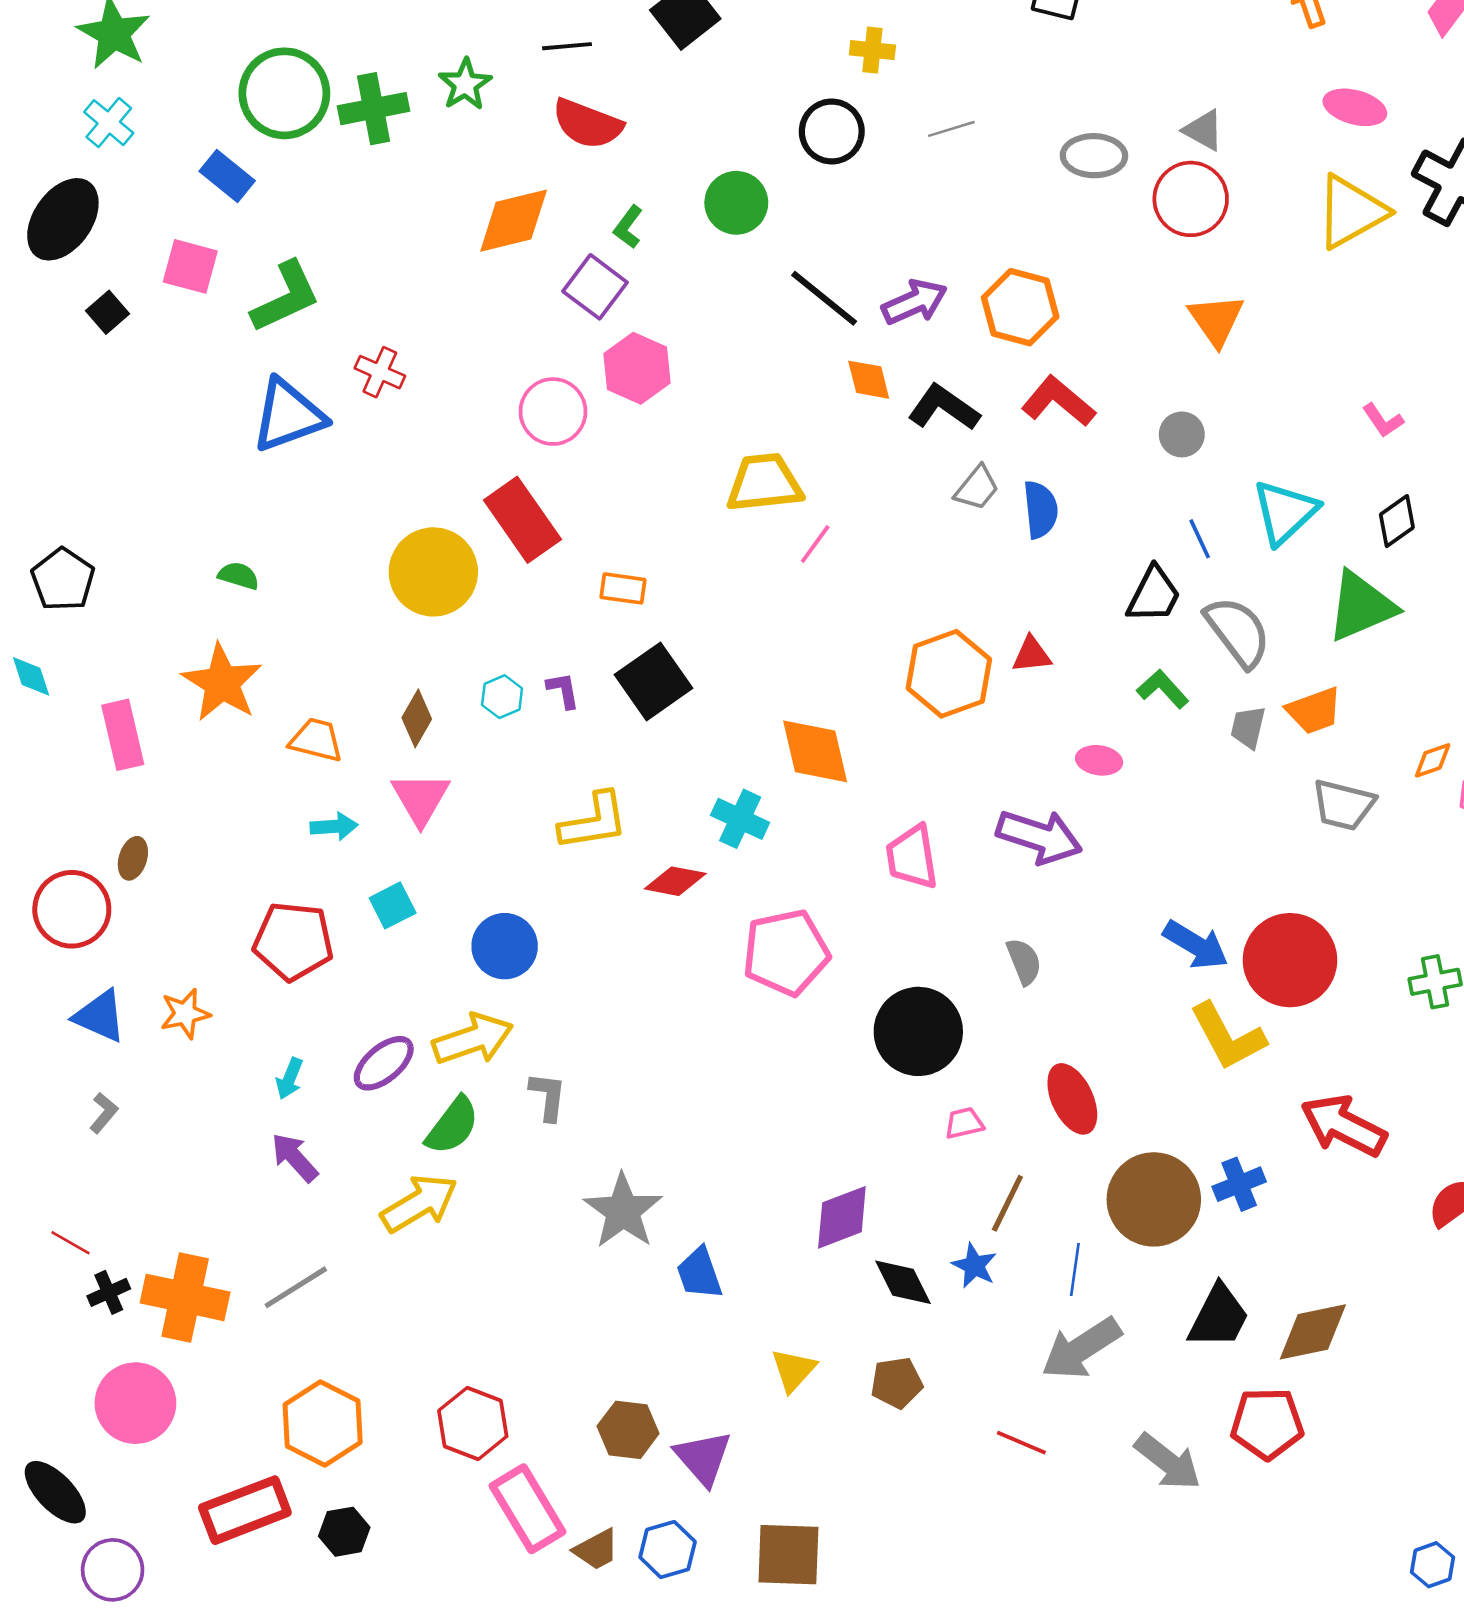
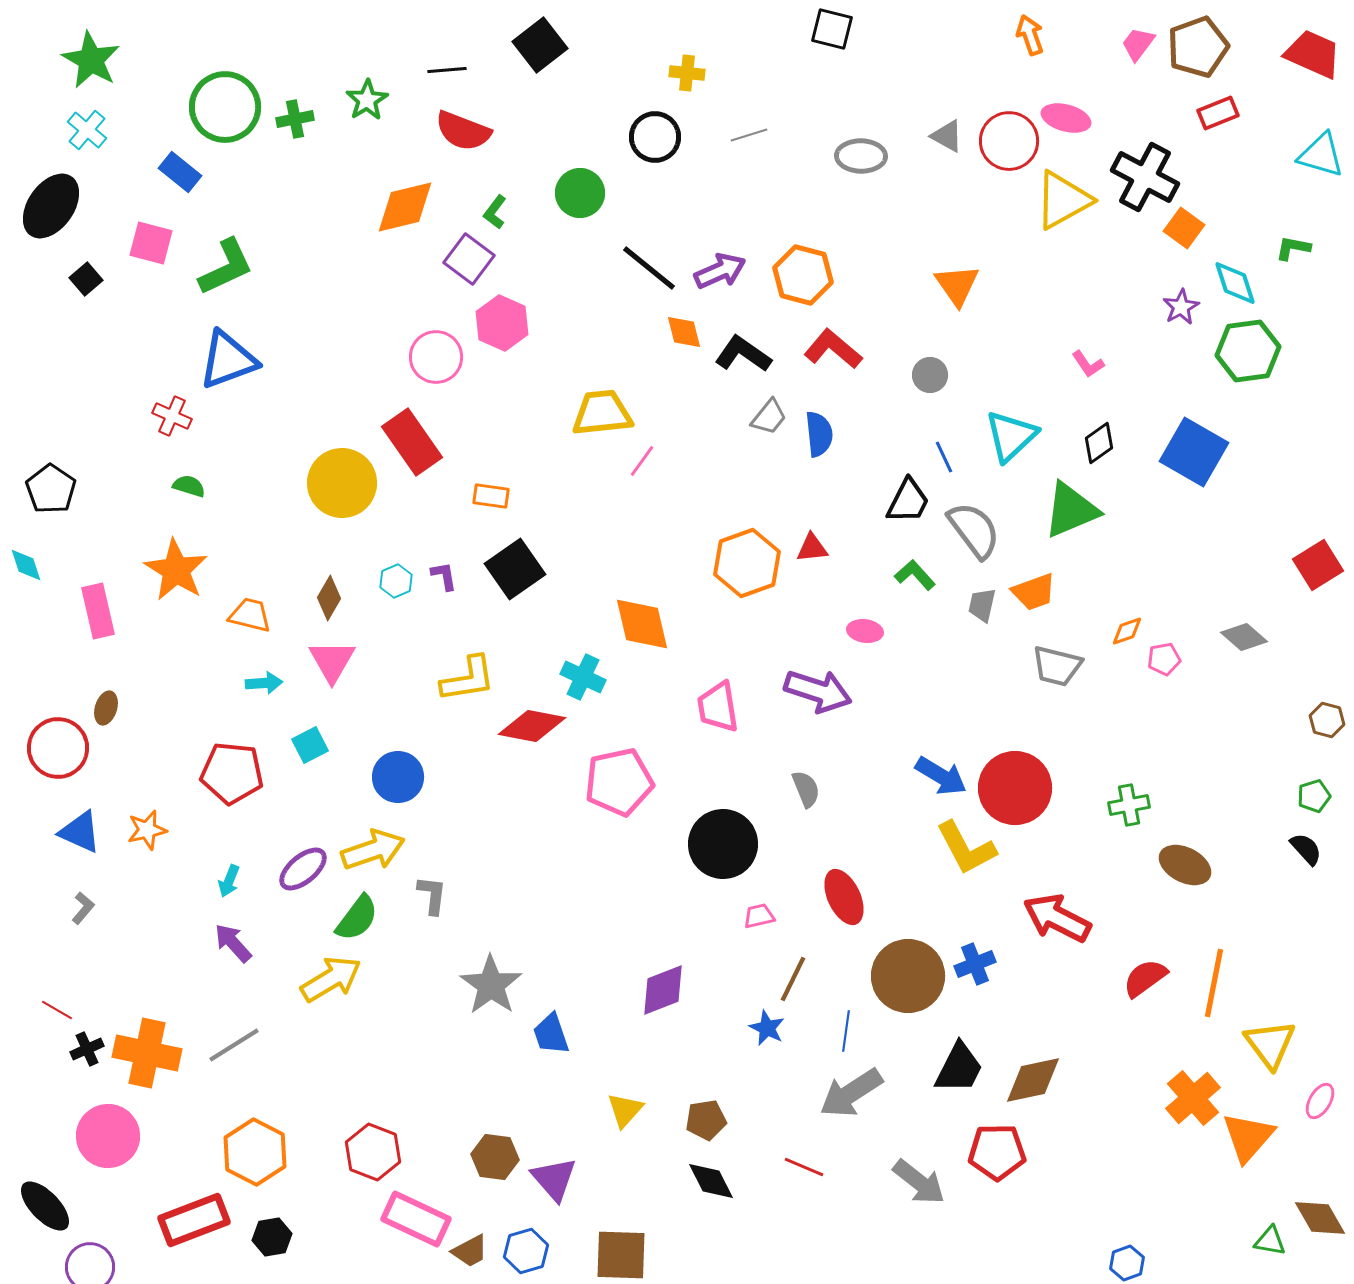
green cross: (374, 109) -> (295, 119), size x0.7
red circle: (1191, 199) -> (1009, 141), moved
red cross: (380, 372) -> (172, 416), moved
red diamond: (675, 881) -> (532, 726), size x1.4
black diamond: (903, 1282) -> (711, 1181), moved
pink rectangle: (528, 1509) -> (416, 1219), turned -34

